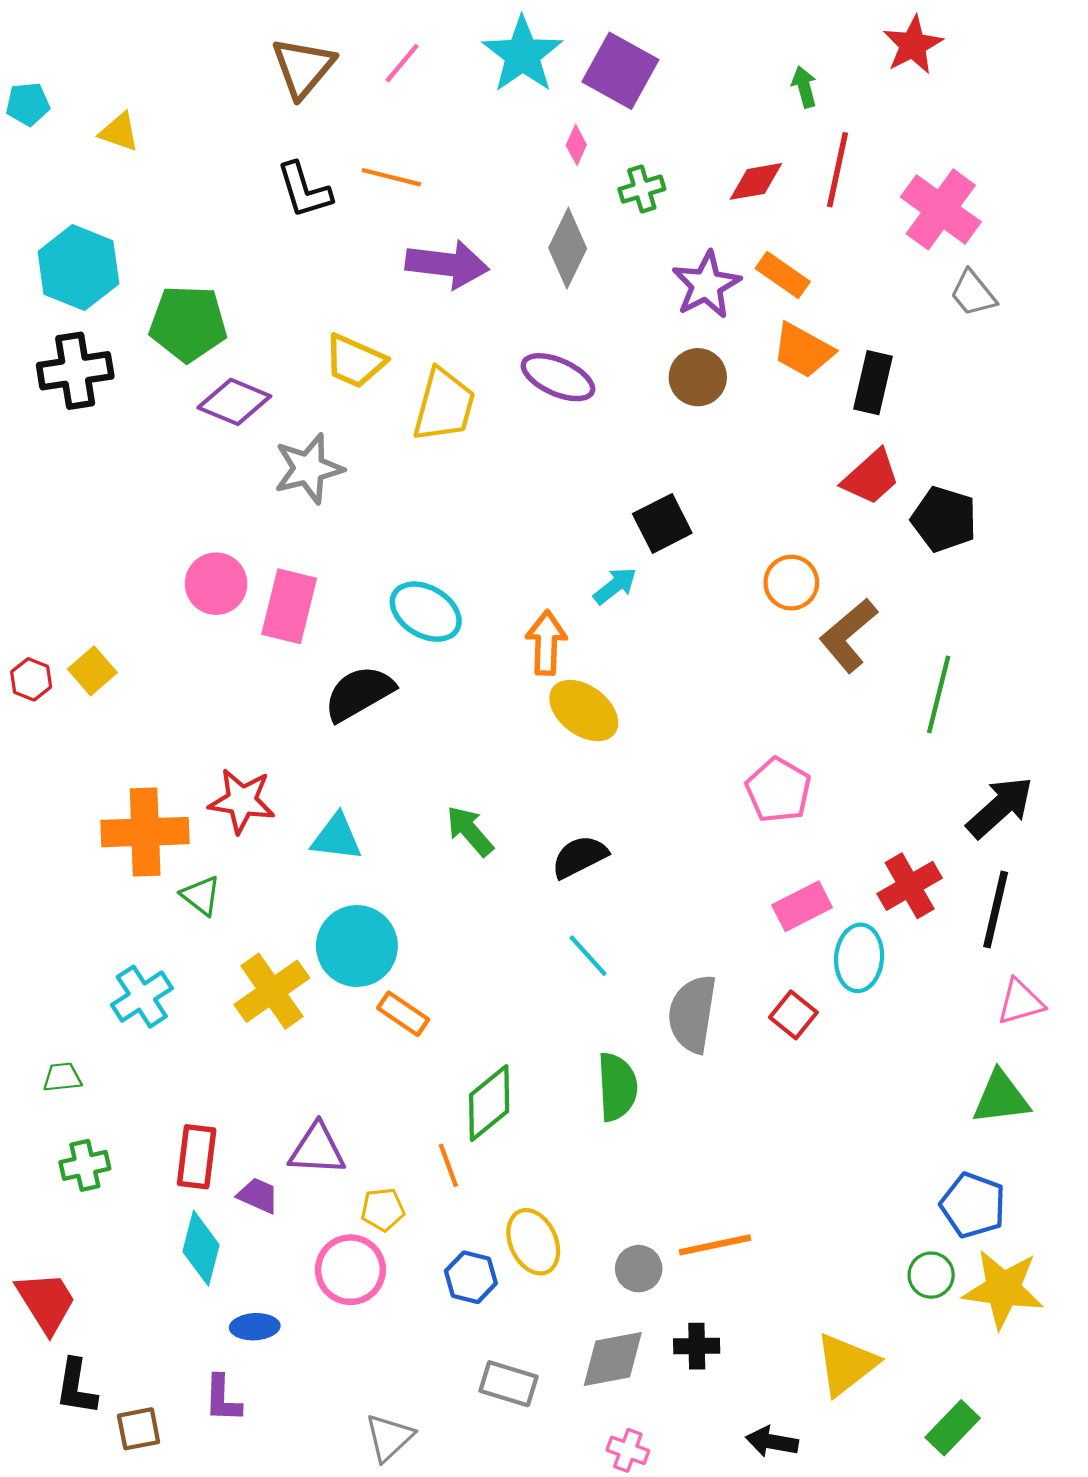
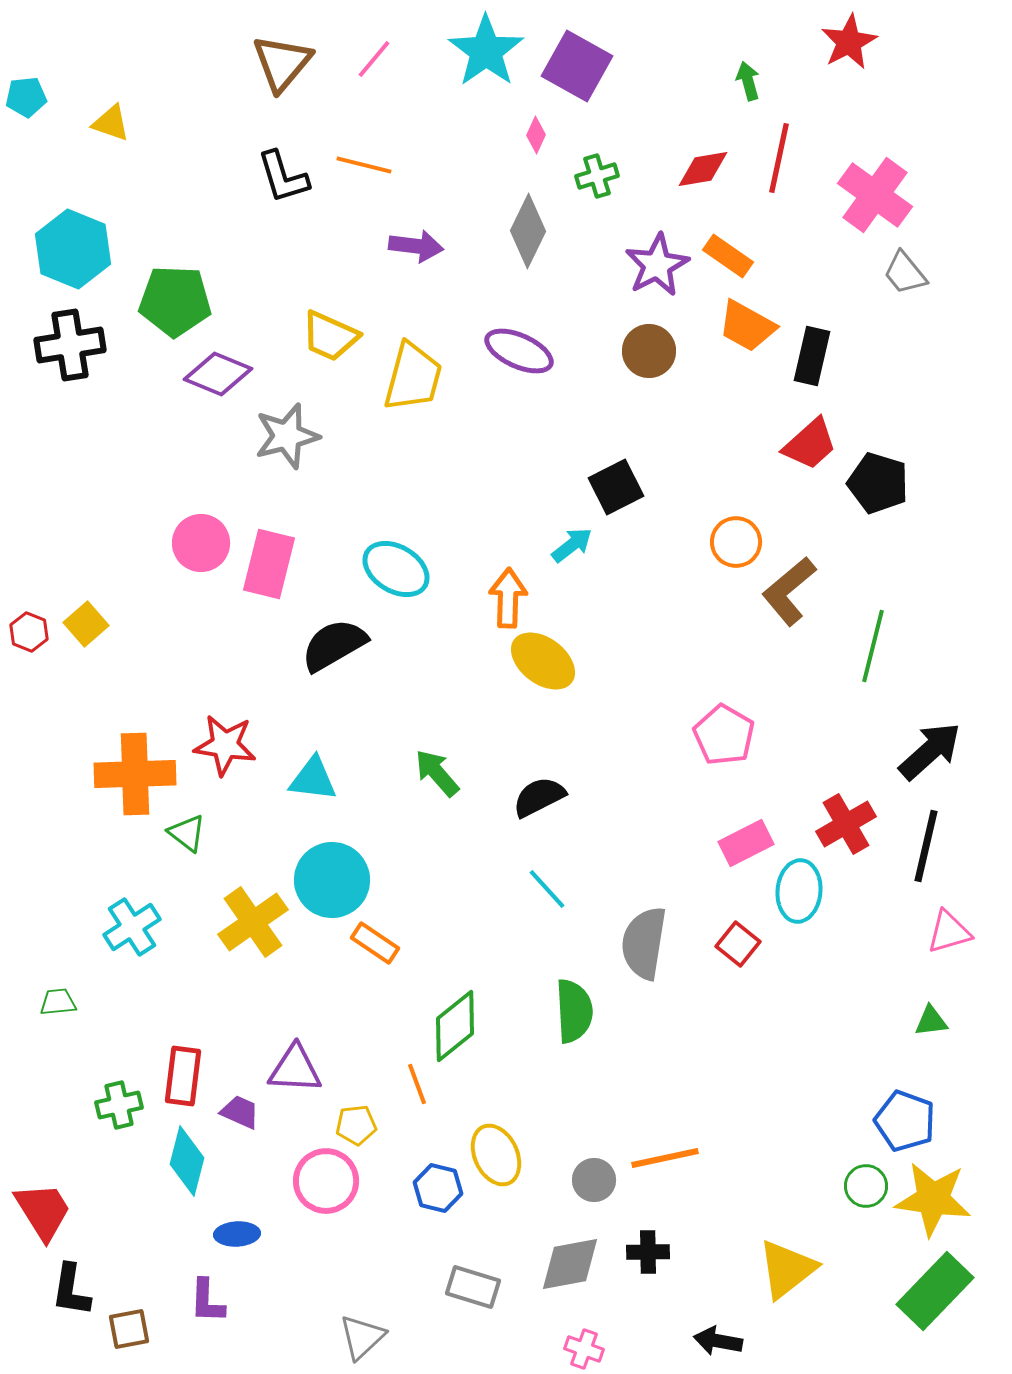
purple arrow: (447, 264) -> (416, 246), size x0.7
green triangle: (1001, 1098) -> (931, 1021), size x0.6
green cross: (85, 1165) -> (119, 1105), moved
green rectangle: (953, 1428) -> (935, 1291), moved, size x1.5

